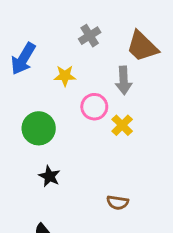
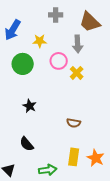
gray cross: (90, 36) -> (56, 15), turned 32
green circle: (39, 128) -> (23, 64), moved

